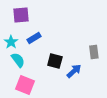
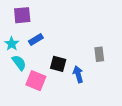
blue arrow: (74, 71) -> (78, 74), turned -63
pink square: (25, 85) -> (36, 81), moved

